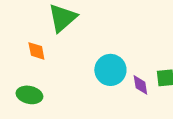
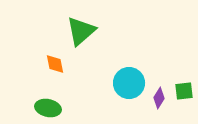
purple diamond: (140, 85) -> (159, 98), turned 40

